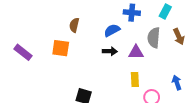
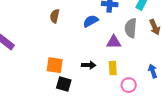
orange square: (61, 48) -> (55, 65), moved
black arrow: (110, 51) -> (89, 65), moved

